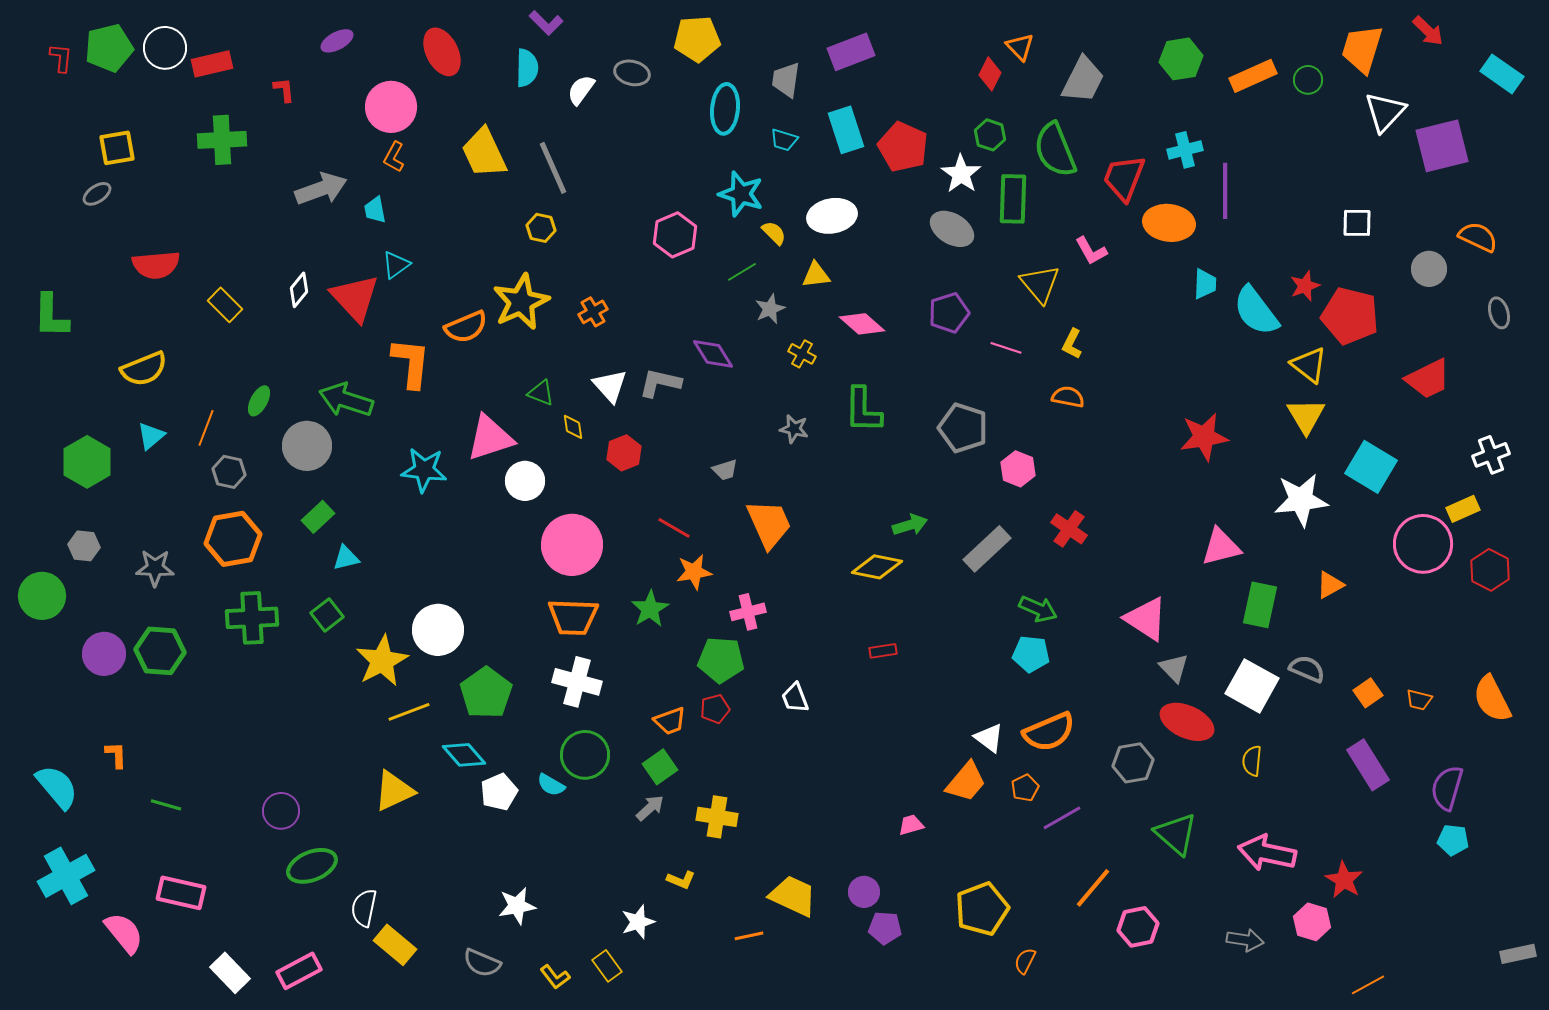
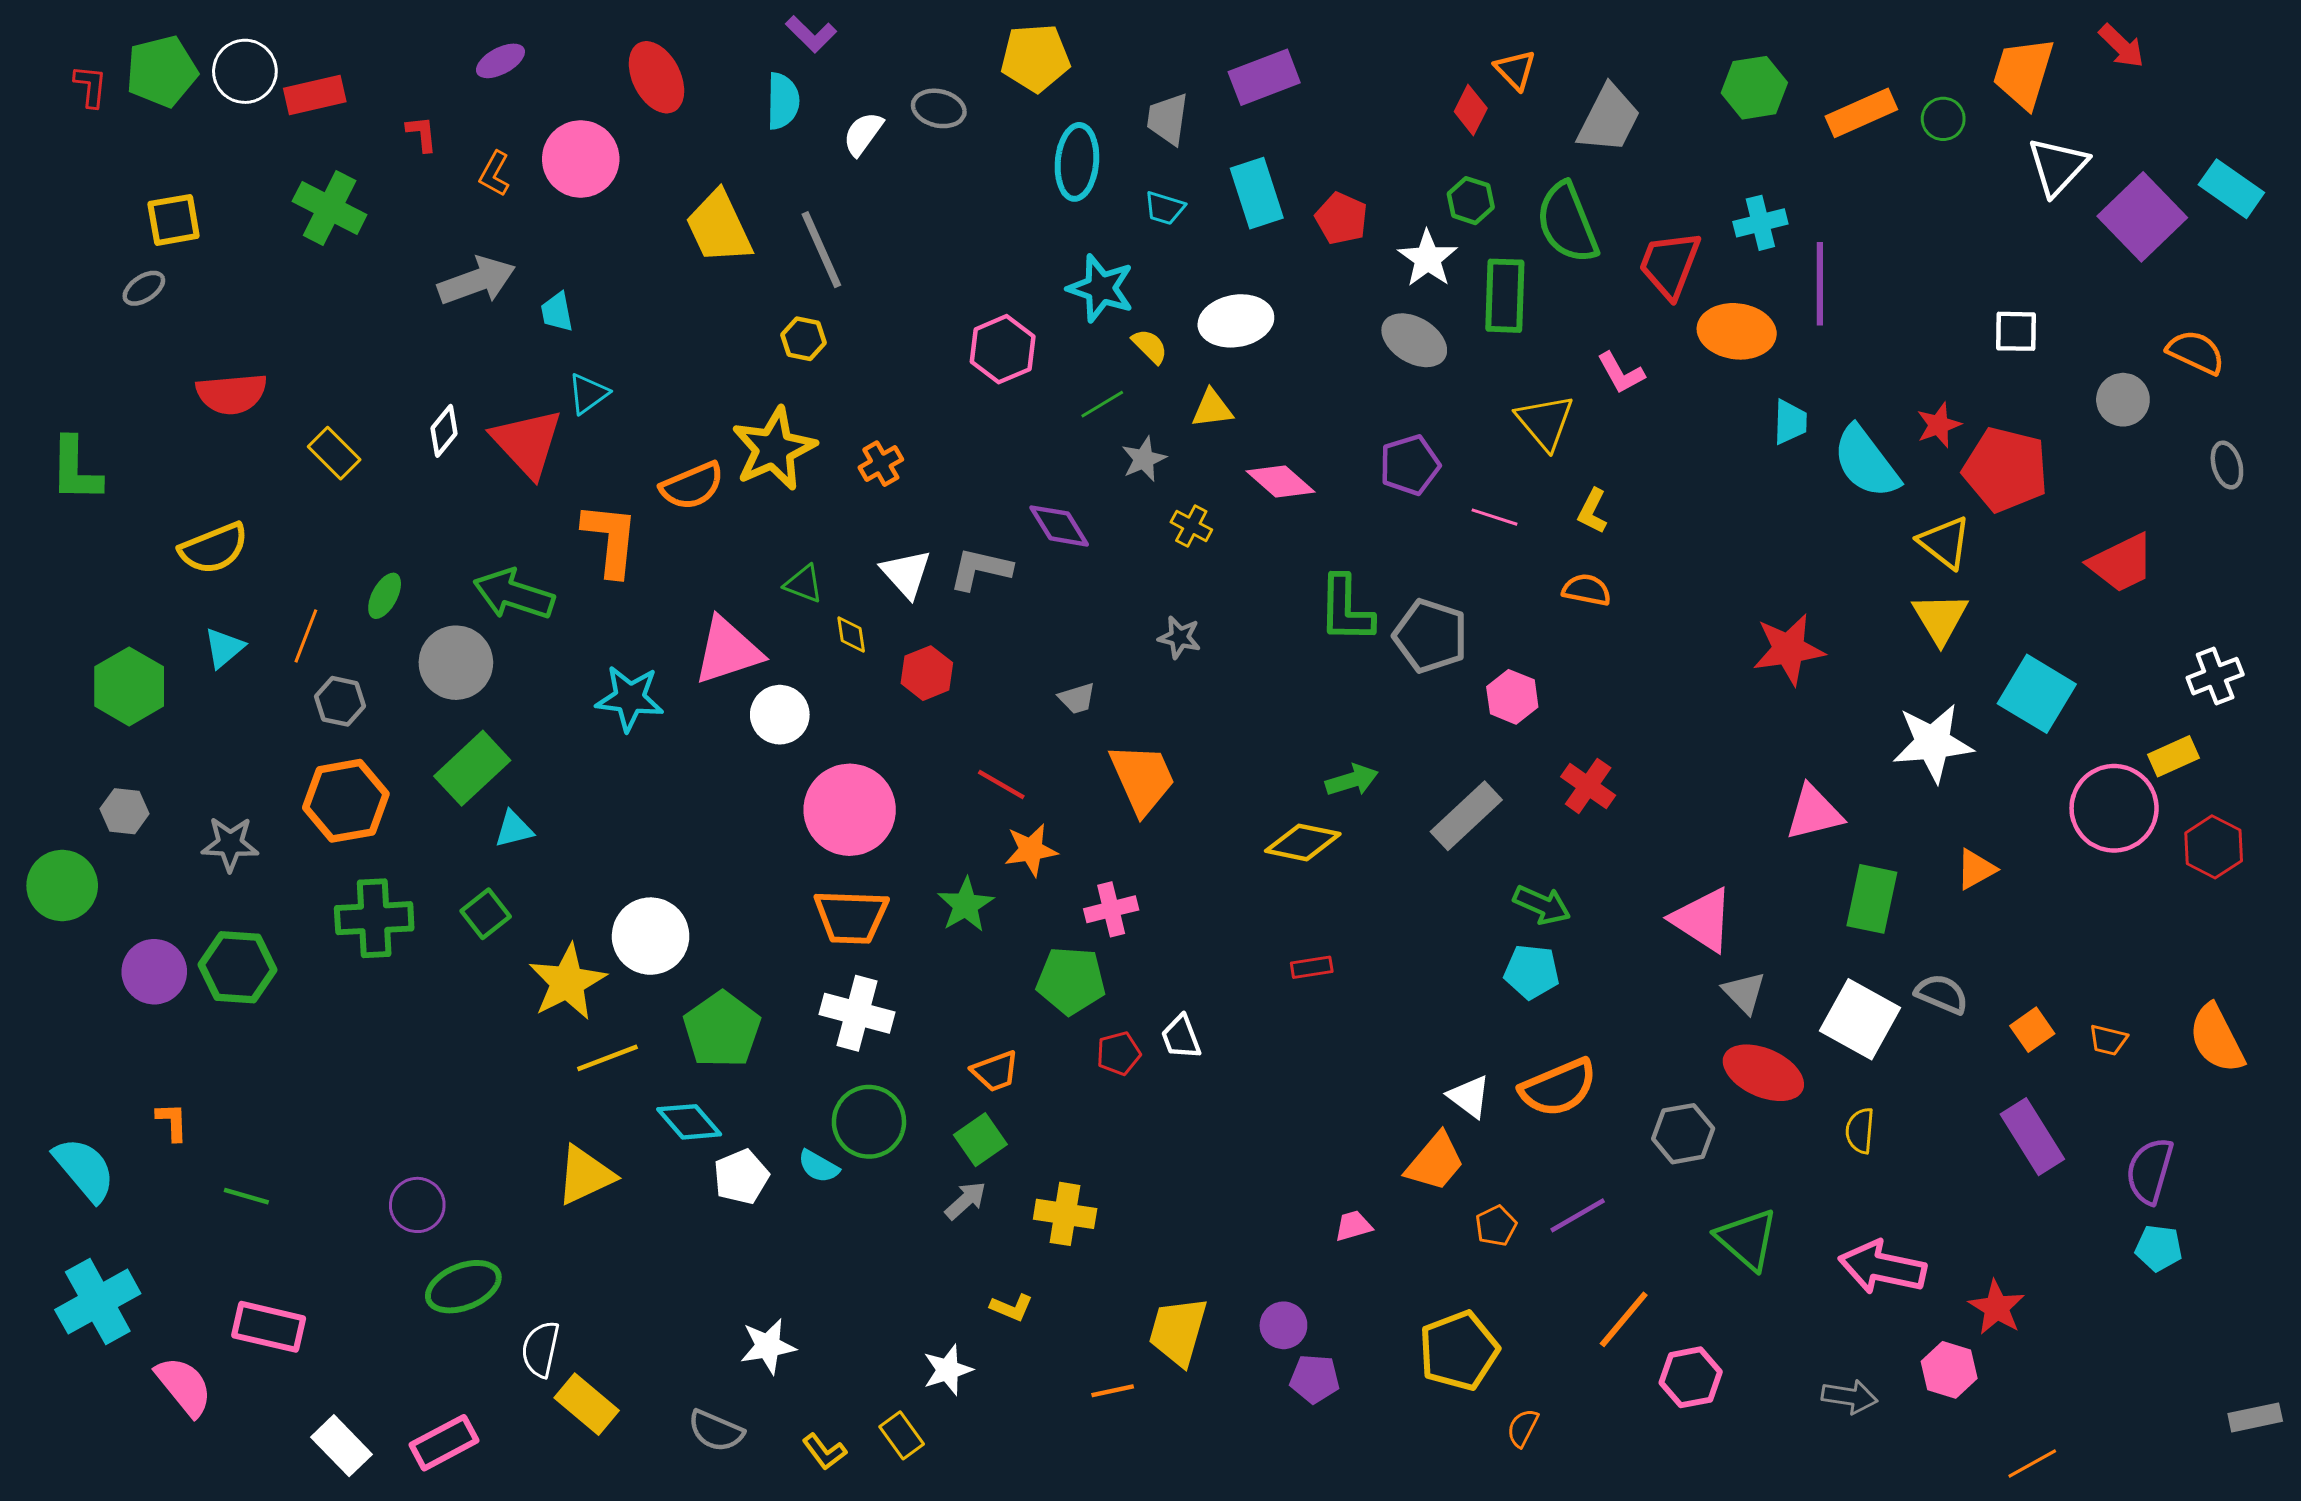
cyan rectangle: (1502, 74) -> (2231, 189), moved
green cross: (222, 140) -> (330, 208), turned 30
purple square: (1442, 146) -> (2142, 217), turned -30
red pentagon: (903, 147) -> (1341, 218), size x0.7
orange L-shape: (394, 157) -> (495, 174), moved
green L-shape: (863, 410) -> (1346, 609), moved
green rectangle: (318, 517) -> (472, 768), size x1.5
red pentagon: (715, 709) -> (1119, 1053), moved
orange pentagon: (1025, 788) -> (1496, 1226), moved
yellow trapezoid: (793, 896) -> (1178, 1331), turned -99

